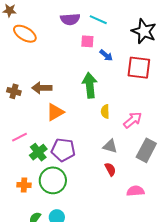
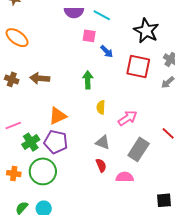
orange ellipse: (25, 34) -> (17, 38), moved
green arrow: (90, 85) -> (88, 80), size x0.7
orange triangle: (55, 112) -> (58, 116), moved
pink semicircle: (136, 191) -> (125, 177), moved

